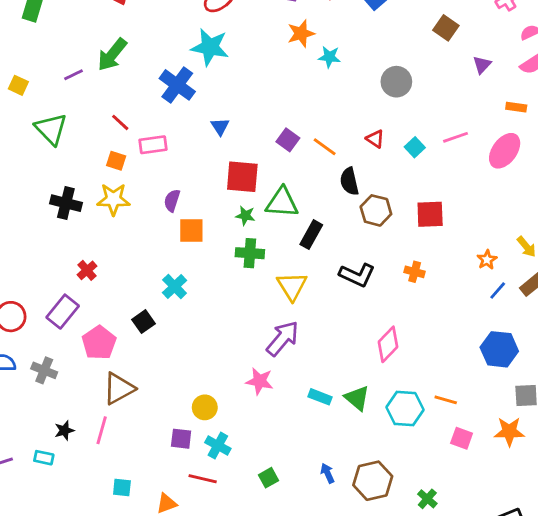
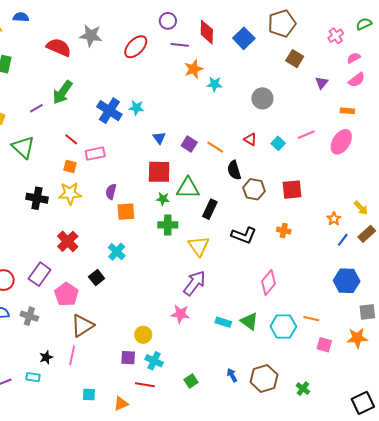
cyan star: (210, 47) -> (136, 108), moved, size x0.6
blue triangle: (220, 127) -> (159, 138), moved
red cross: (87, 270) -> (68, 241), moved, size x1.5

